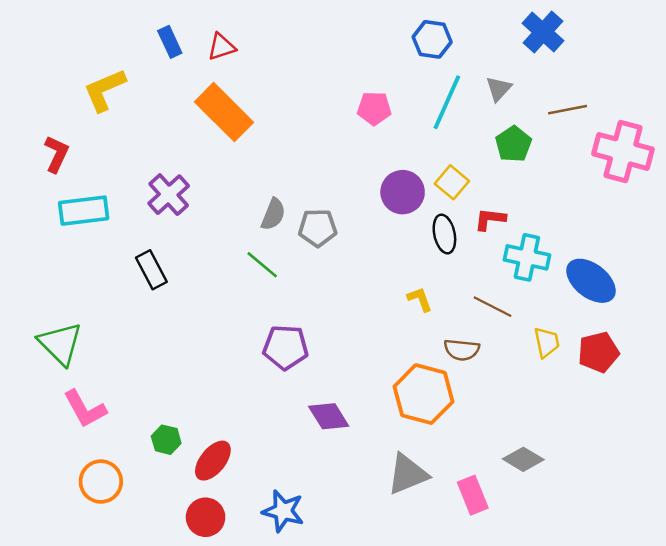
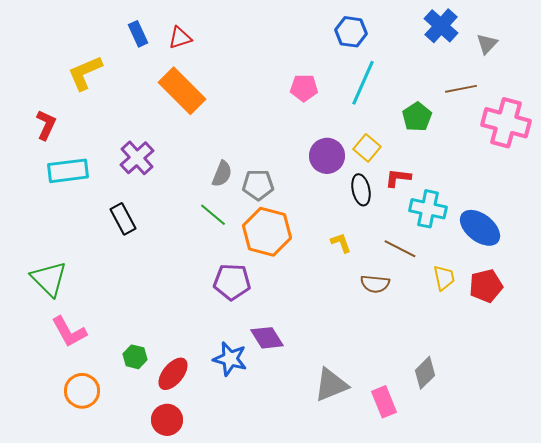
gray triangle: (499, 89) -> (487, 44), moved
orange hexagon: (424, 394) -> (267, 232), moved
gray diamond: (523, 459) -> (425, 373), turned -76
blue star: (283, 511) -> (230, 359), moved

